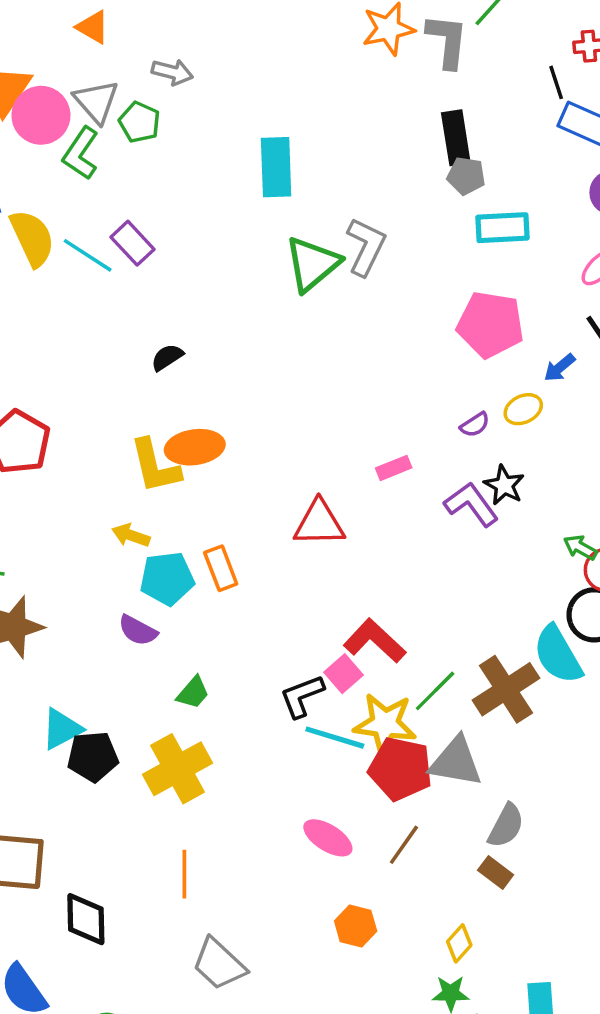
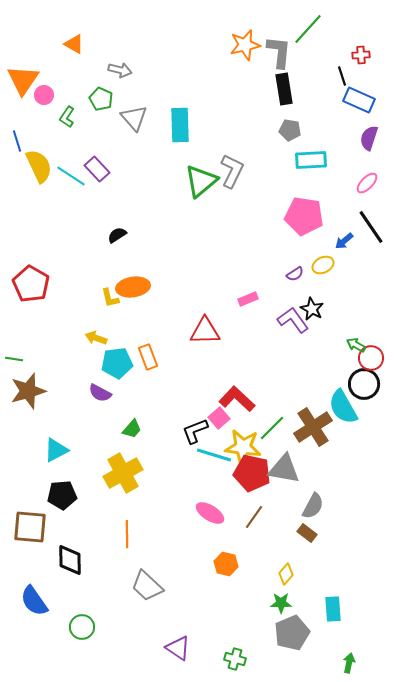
gray triangle: (96, 101) -> (134, 118), moved
pink circle: (41, 115) -> (44, 95), size x0.6
black rectangle: (456, 138) -> (284, 89), moved
green L-shape: (81, 153) -> (67, 117), size x0.7
yellow L-shape: (155, 466) -> (110, 298), size x0.6
black pentagon: (93, 757) -> (62, 495), moved

